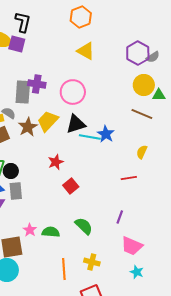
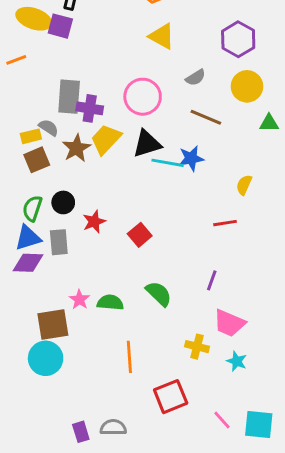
gray semicircle: (153, 57) -> (196, 78), moved
purple cross: (37, 84) -> (90, 108), moved
green triangle: (159, 95) -> (269, 123), moved
brown line: (142, 114) -> (206, 117), moved
blue star: (106, 134) -> (191, 158), turned 30
red star: (56, 162) -> (94, 222), moved
black circle: (11, 171) -> (63, 202), moved
yellow cross: (92, 262) -> (197, 347), moved

